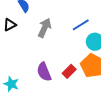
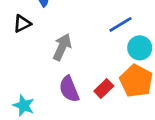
gray arrow: (45, 28) -> (62, 47), moved

